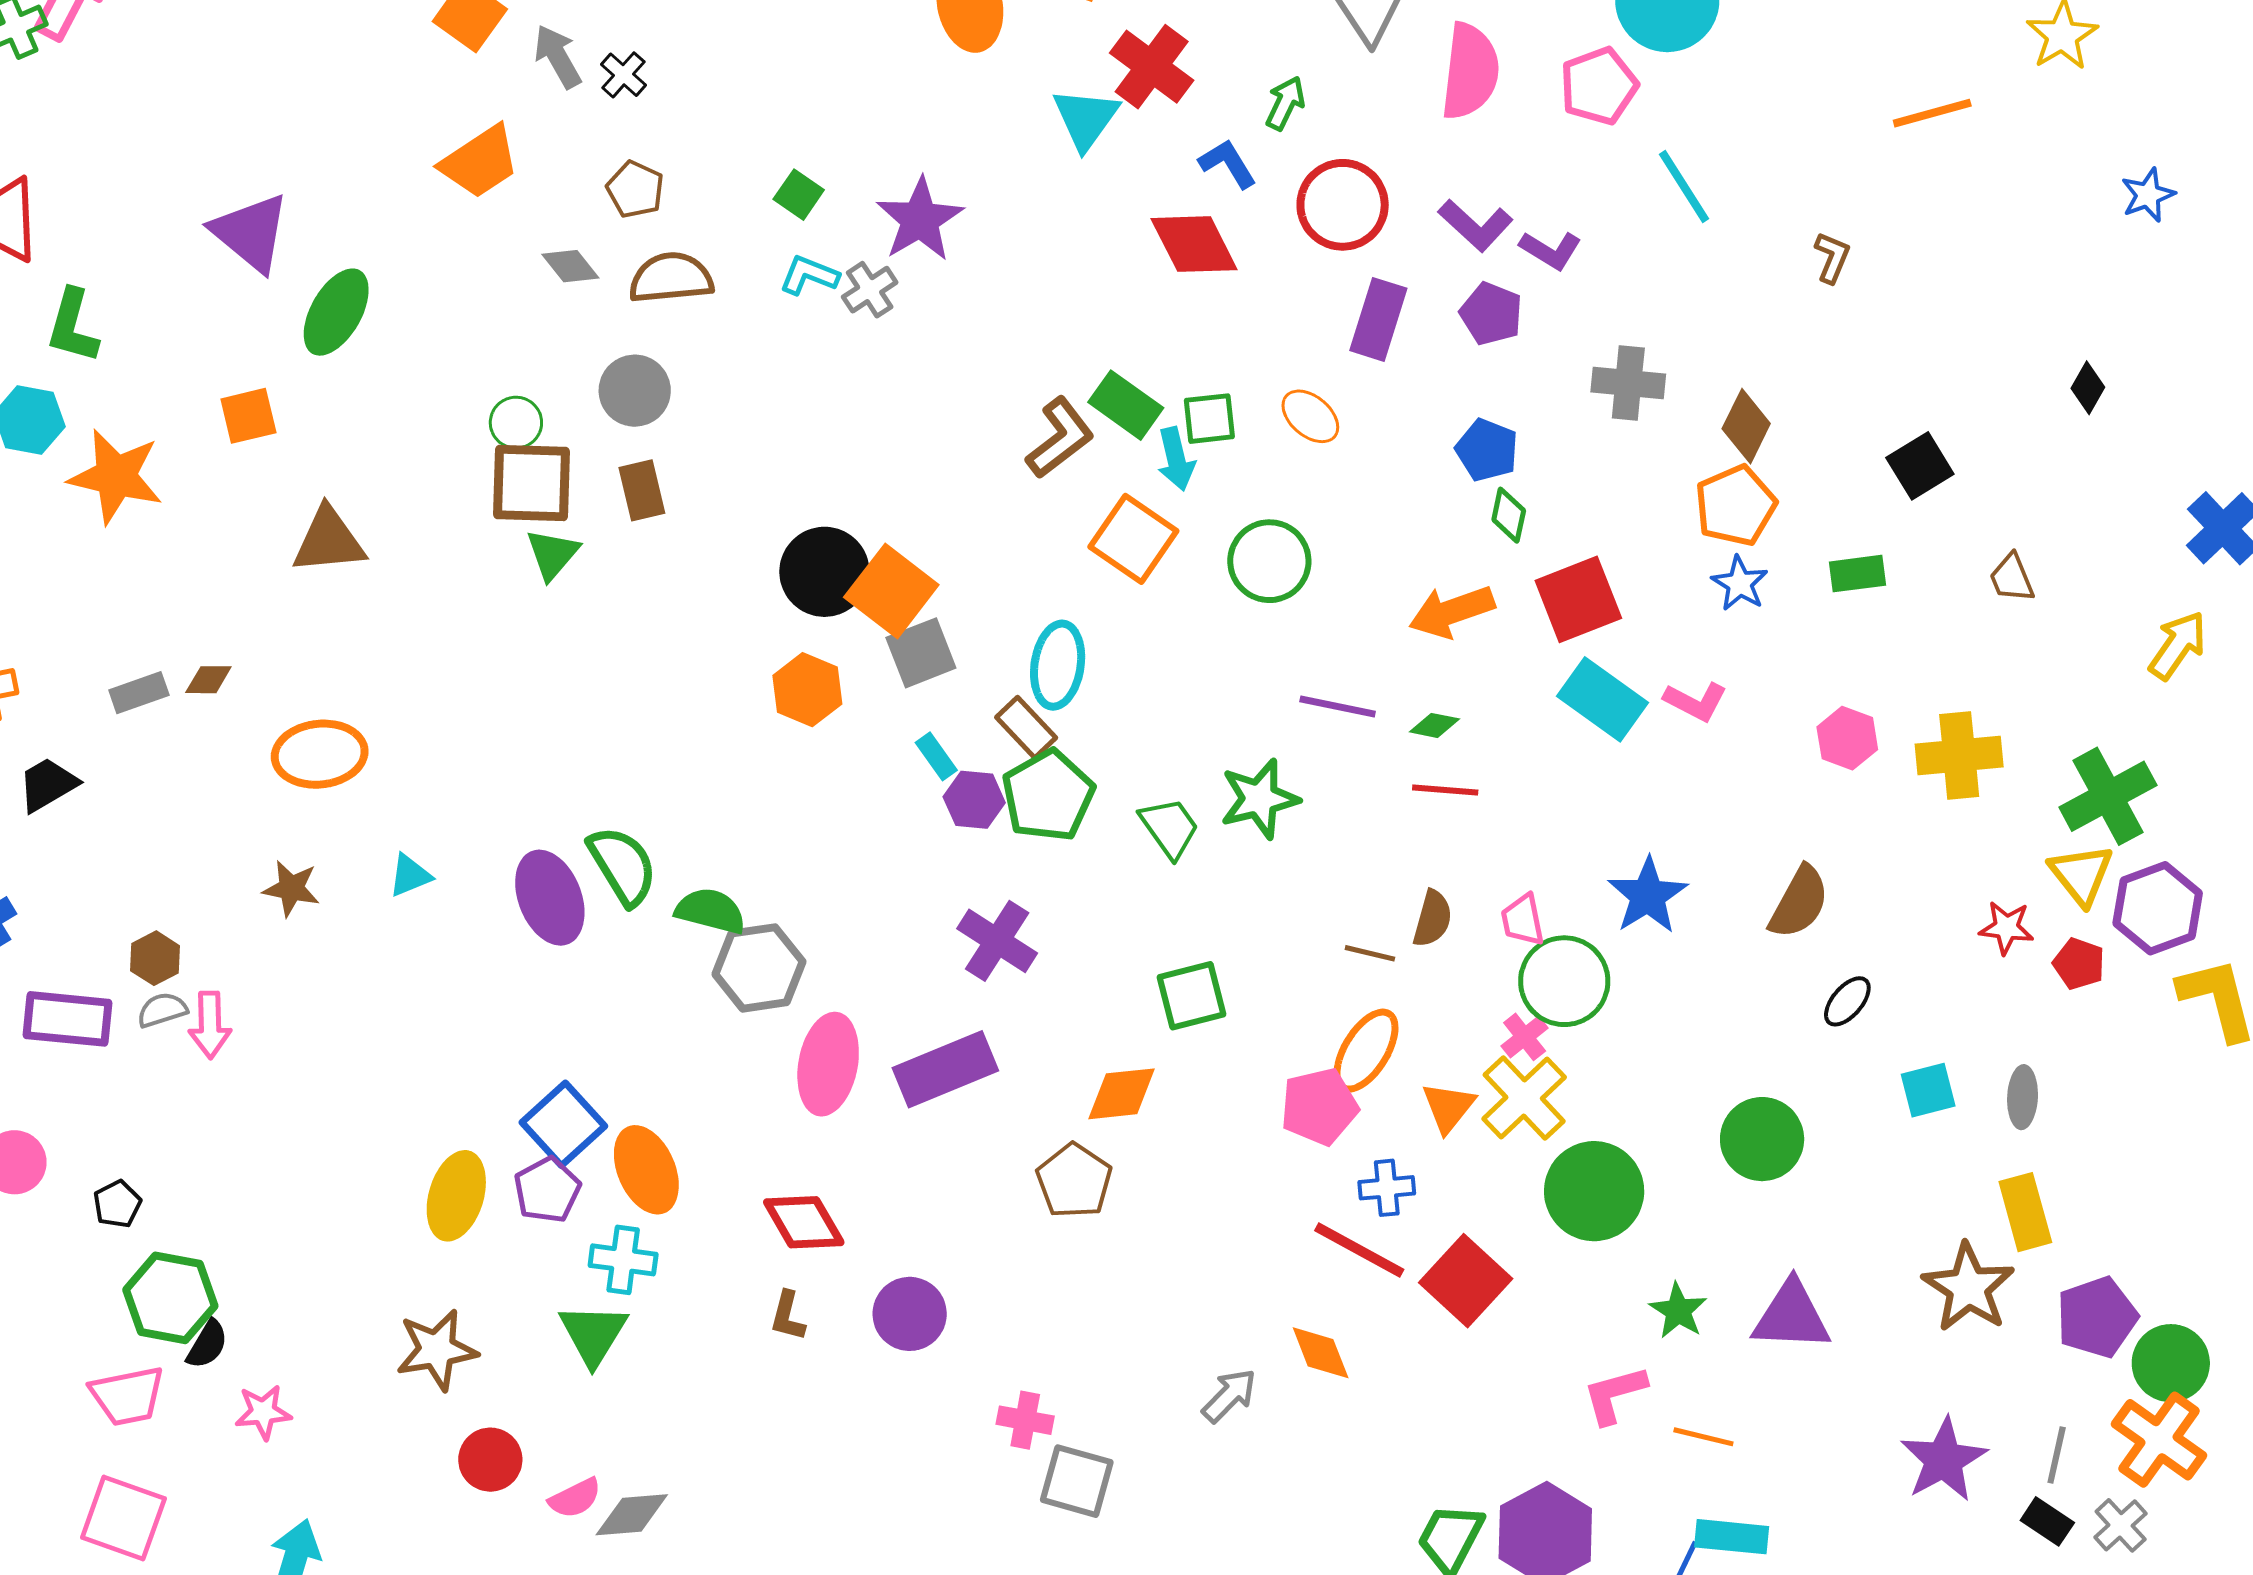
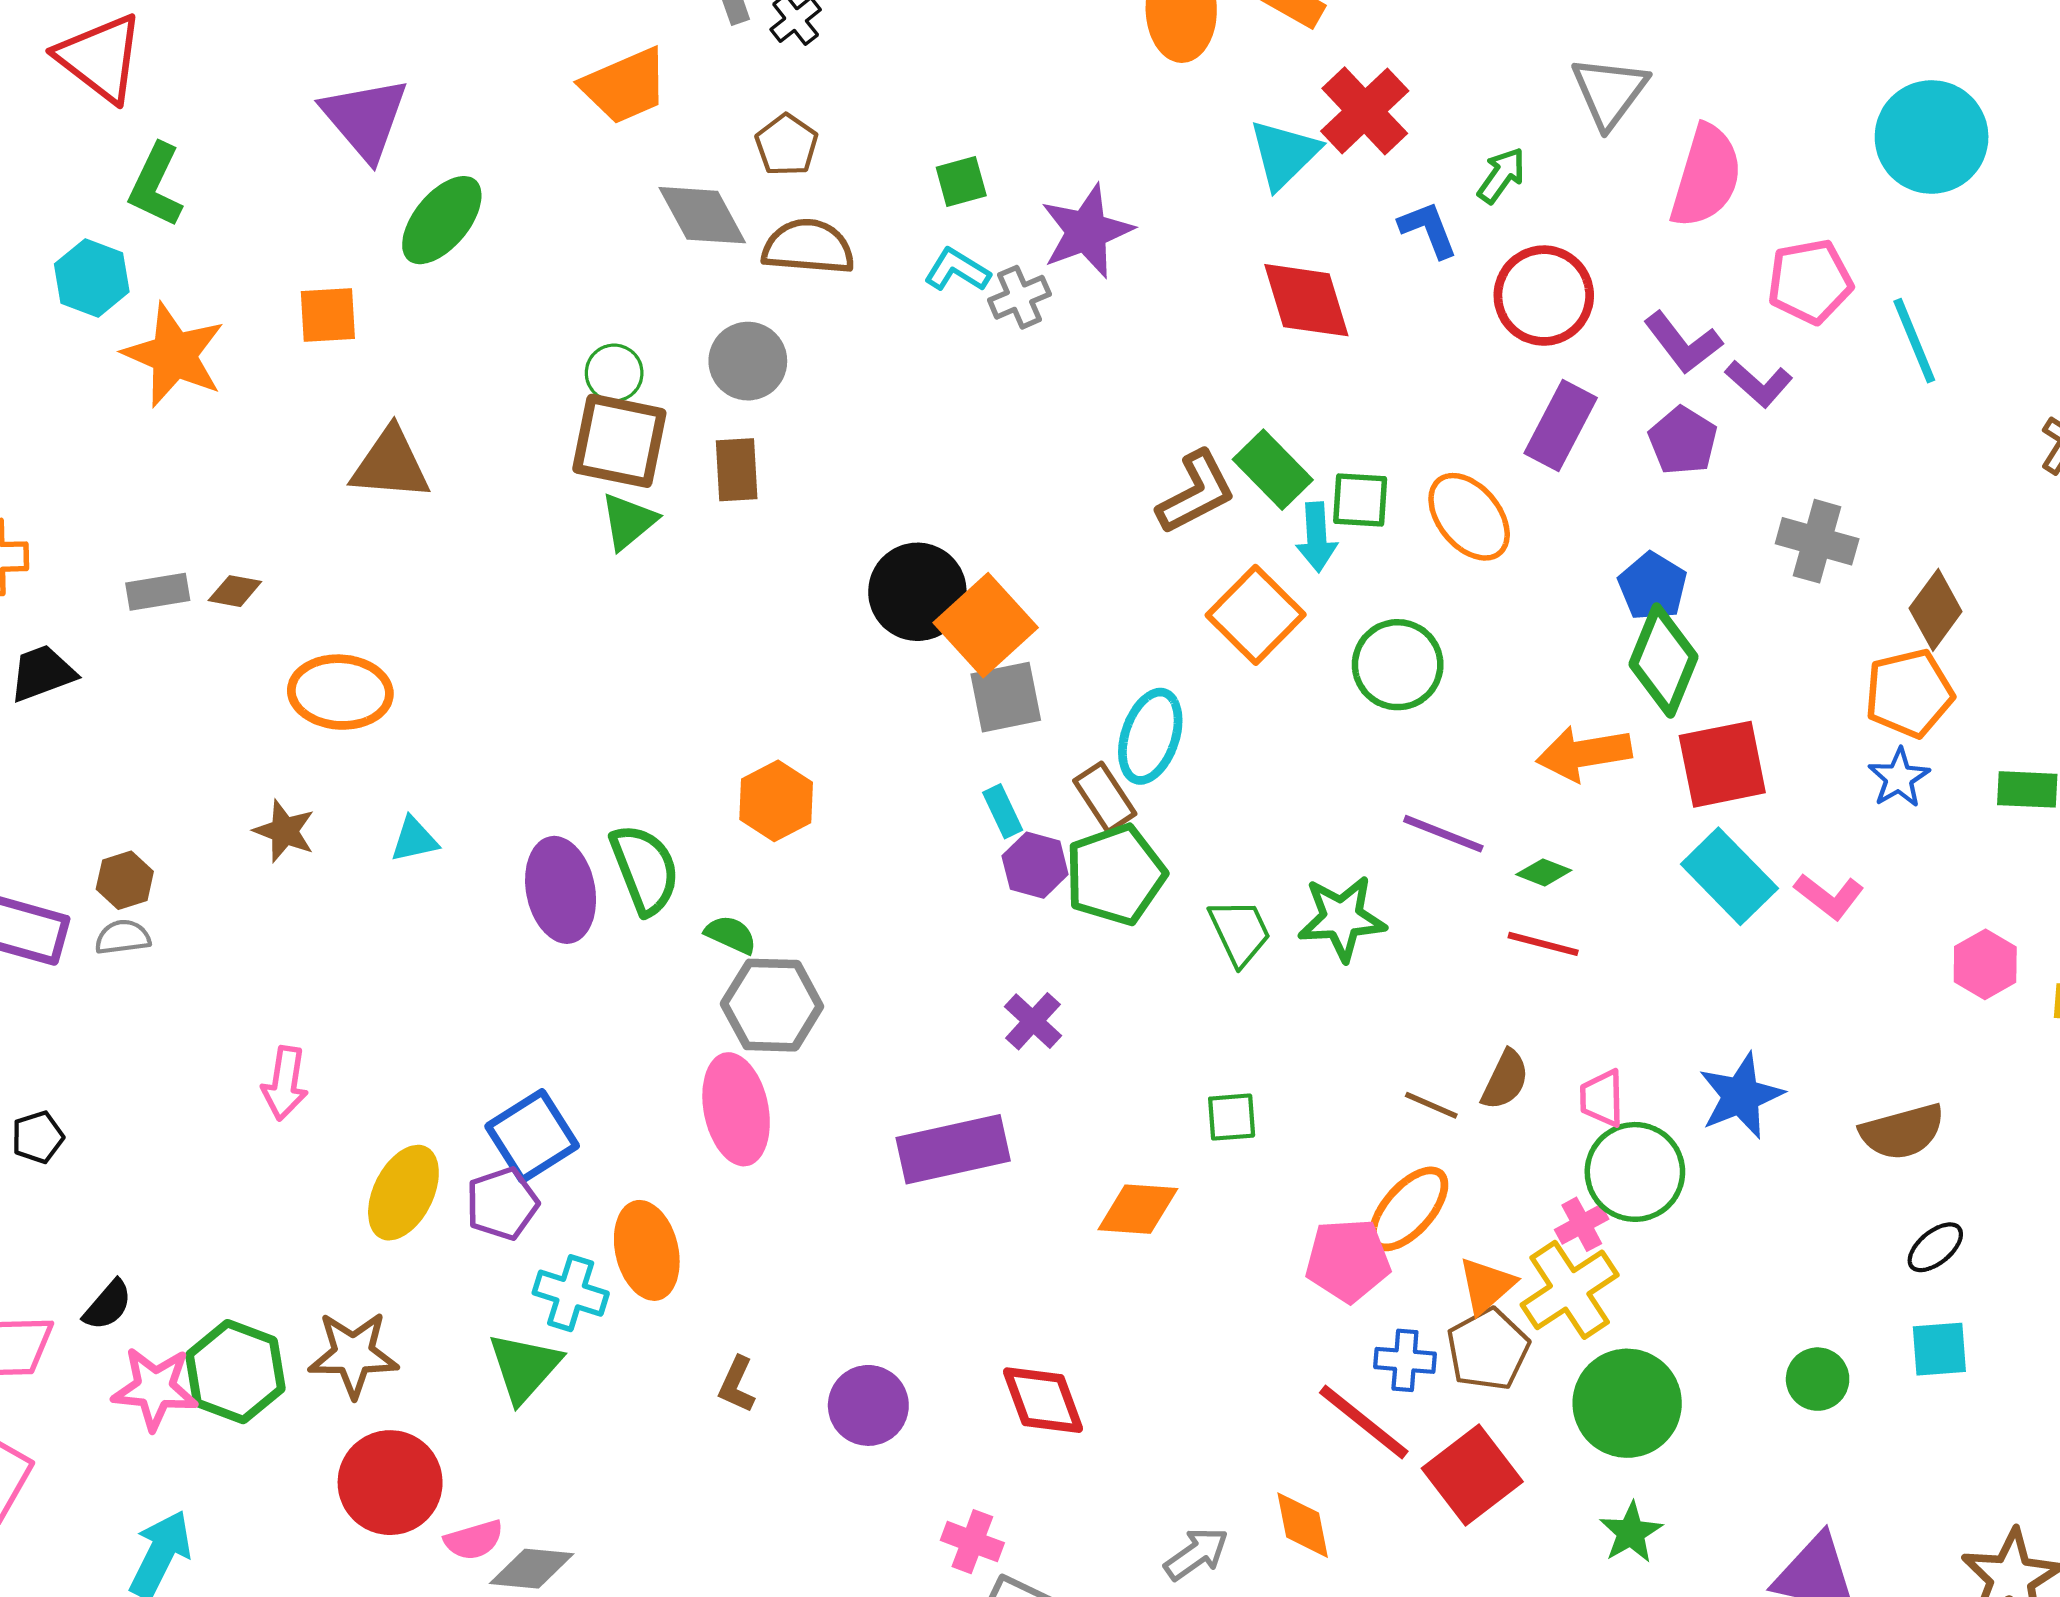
pink pentagon: (1599, 86) -> (1810, 281), moved
green square: (799, 195) -> (961, 181), turned 30
red diamond: (1194, 244) -> (1306, 300), moved
gray diamond: (570, 266) -> (702, 215), size x1.5
orange ellipse: (1310, 416) -> (1469, 517), size x1.4
green diamond: (1509, 515) -> (1664, 661), size x1.8
orange hexagon: (807, 690) -> (776, 801), moved
brown semicircle: (1799, 902) -> (1902, 1132), turned 36
green semicircle: (711, 911) -> (731, 935), size x0.7
purple cross: (997, 941) -> (1033, 1021), size x0.7
green square: (1192, 996) -> (1232, 1117), size x0.7
pink arrow: (210, 1025) -> (285, 1083), moved
pink ellipse: (828, 1064) -> (736, 1109), moved, turned -32
cyan square: (1928, 1090) -> (1939, 1349), moved
green circle: (1762, 1139) -> (1818, 1379), size x0.7
orange ellipse: (646, 1170) -> (647, 1250), moved
brown pentagon: (1074, 1181) -> (1488, 1349), moved
red diamond: (804, 1222) -> (1043, 1400), moved
green hexagon: (170, 1298) -> (235, 1372), moved
green star: (1678, 1311) -> (1631, 1533), moved
pink star: (263, 1412) -> (155, 1388), size x1.4
red circle: (490, 1460) -> (390, 1483), size x1.5

